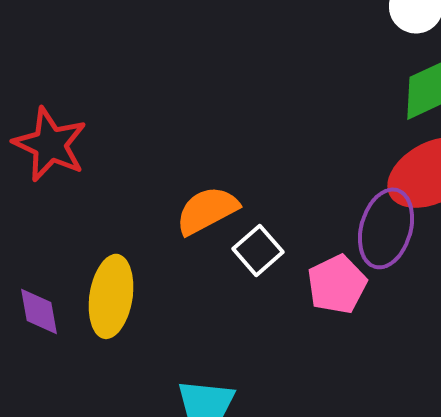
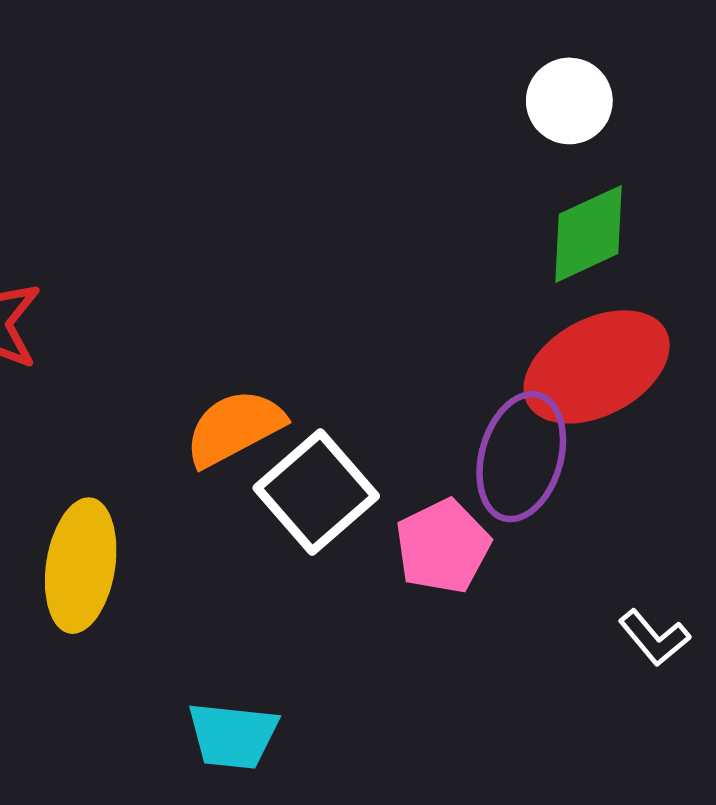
white square: (258, 250) -> (316, 492), size x1.5

